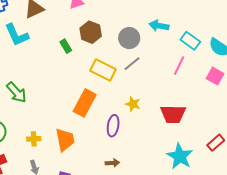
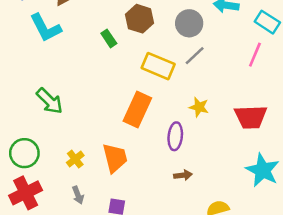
yellow cross: (34, 139) -> (75, 159), turned -32
brown arrow: (112, 163) -> (183, 175), moved

